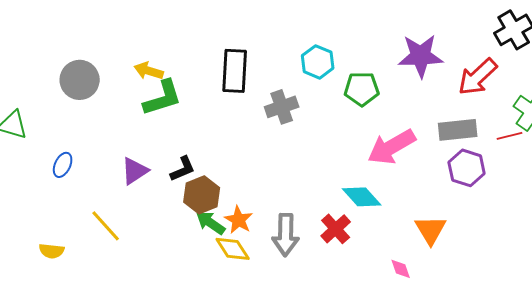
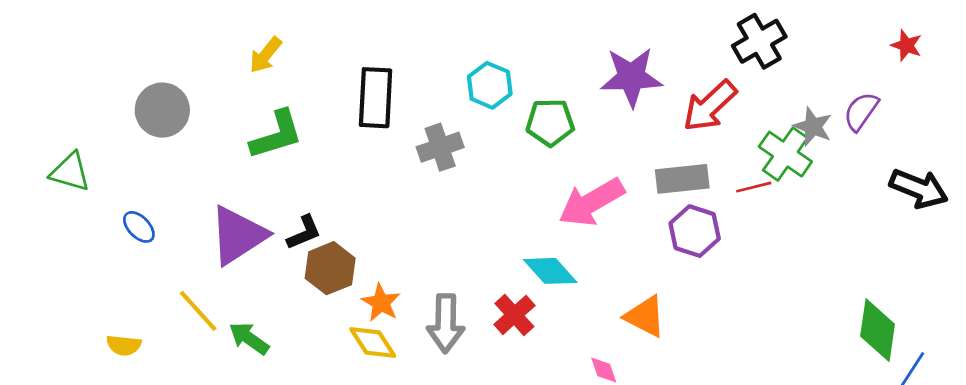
yellow arrow: (149, 71) -> (265, 55), moved, turned -68
blue ellipse: (63, 165) -> (139, 227), turned -70
purple triangle: (135, 171) -> (238, 235), size x1.6
green arrow: (211, 223) -> (249, 338), moved
orange triangle: (431, 230) -> (645, 316), turned -32

